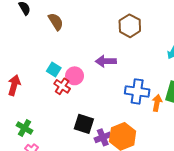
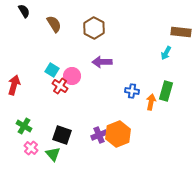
brown hexagon: (130, 26) -> (94, 28), moved
blue cross: (137, 91) -> (132, 91), size x0.6
black square: (84, 124) -> (62, 135), moved

